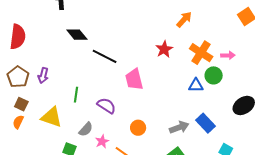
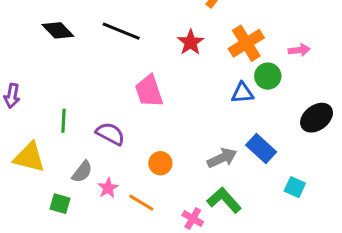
orange cross: (201, 53) -> (246, 43), turned 30
pink arrow: (228, 55) -> (299, 50), moved
black line: (105, 56) -> (121, 31), moved

